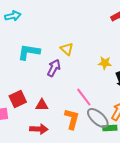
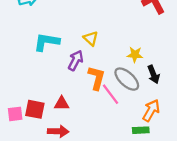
red square: (18, 99) -> (35, 109), moved, turned 36
gray ellipse: (98, 118) -> (127, 79), moved
orange L-shape: (72, 119) -> (97, 78), moved

